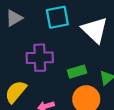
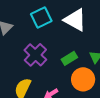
purple cross: (40, 58) -> (35, 55), turned -30

